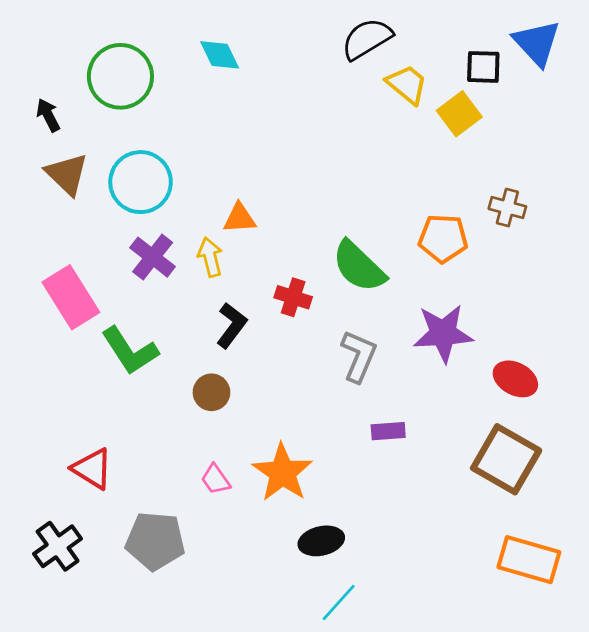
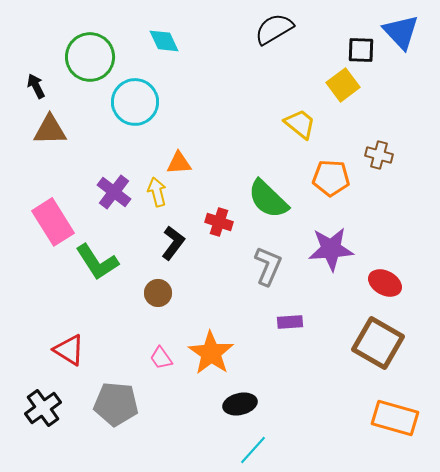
yellow trapezoid: (407, 84) -> (300, 124), moved
brown triangle: (67, 174) -> (50, 130), turned -45
cyan circle: (141, 182) -> (135, 102), moved

